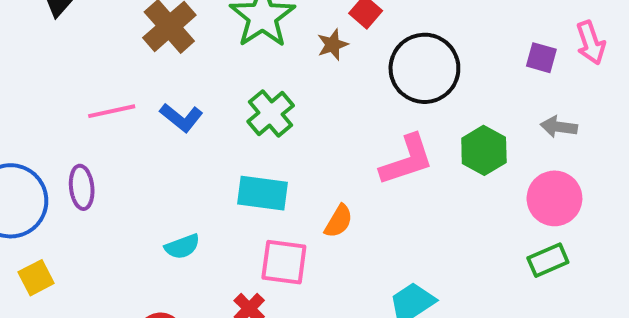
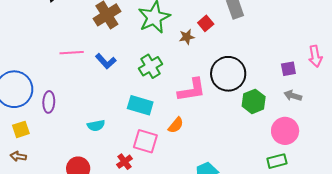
purple square: (541, 58) -> (288, 69), moved, turned -35
black circle: (424, 68) -> (228, 74), moved
pink L-shape: (407, 160) -> (192, 90), moved
purple ellipse: (82, 187) -> (49, 102), moved

